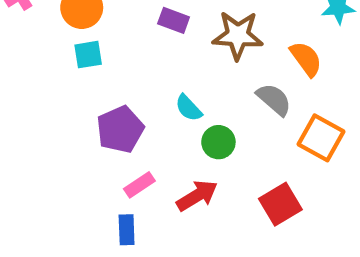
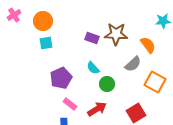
purple rectangle: (174, 20) -> (92, 38), moved
gray semicircle: (274, 99) -> (133, 64), turned 96
pink rectangle: (139, 185) -> (70, 104), turned 72

